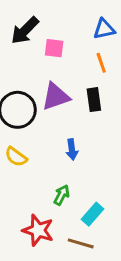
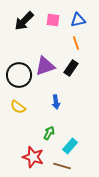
pink square: (54, 48) -> (53, 20), moved
black rectangle: (94, 100) -> (71, 68), turned 42

